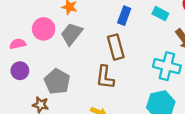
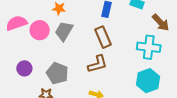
pink semicircle: (18, 44) -> (16, 23), moved, size x1.5
brown L-shape: (105, 77) -> (97, 64), turned -105

